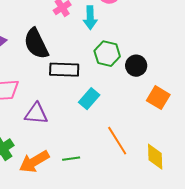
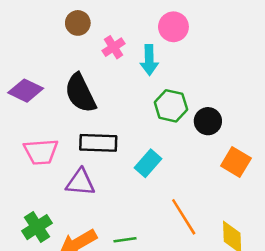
black rectangle: (64, 70) -> (98, 143), moved

